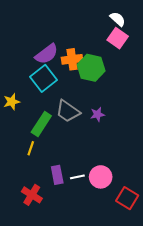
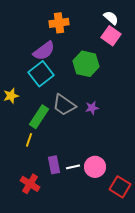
orange cross: (72, 59) -> (59, 23), moved

